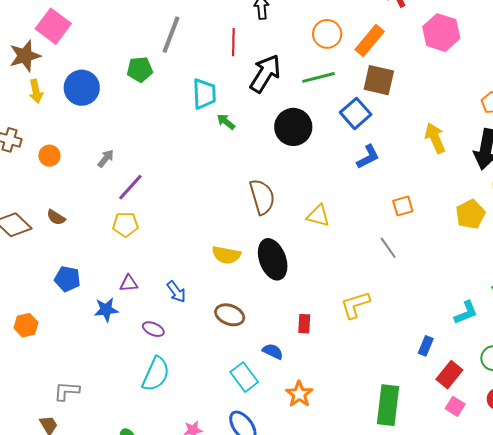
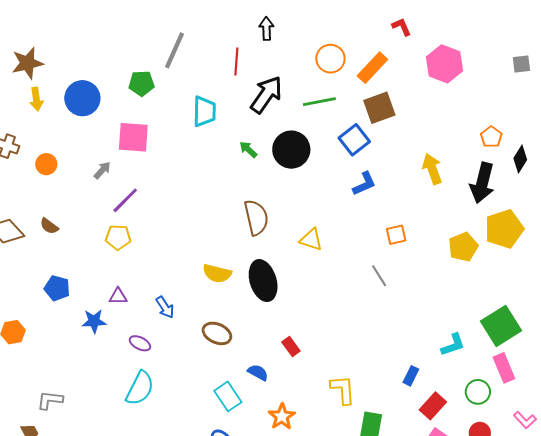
pink square: (53, 26) -> (133, 137), moved, turned -36
brown square: (379, 80) -> (379, 108), turned -36
green arrow: (226, 122) -> (248, 149), moved
yellow L-shape: (355, 305) -> (343, 390), moved, turned 100
red rectangle: (304, 324) -> (291, 347), turned -42

